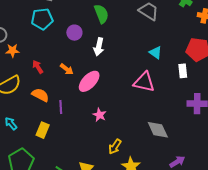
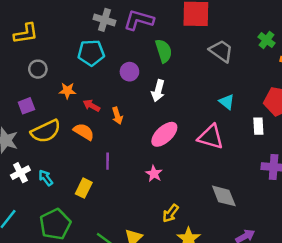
orange star: (13, 51) -> (67, 91), moved
red arrow: (38, 67) -> (91, 106), moved, turned -32
orange arrow: (67, 69) -> (117, 116), turned 32
pink ellipse: (89, 81) -> (164, 134), moved
orange semicircle: (40, 95) -> (84, 132), moved

